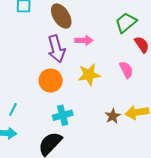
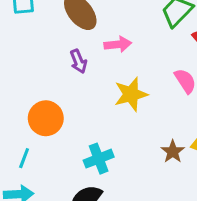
purple arrow: (56, 49) -> (78, 61), size x0.6
orange circle: (51, 81) -> (46, 118), moved

